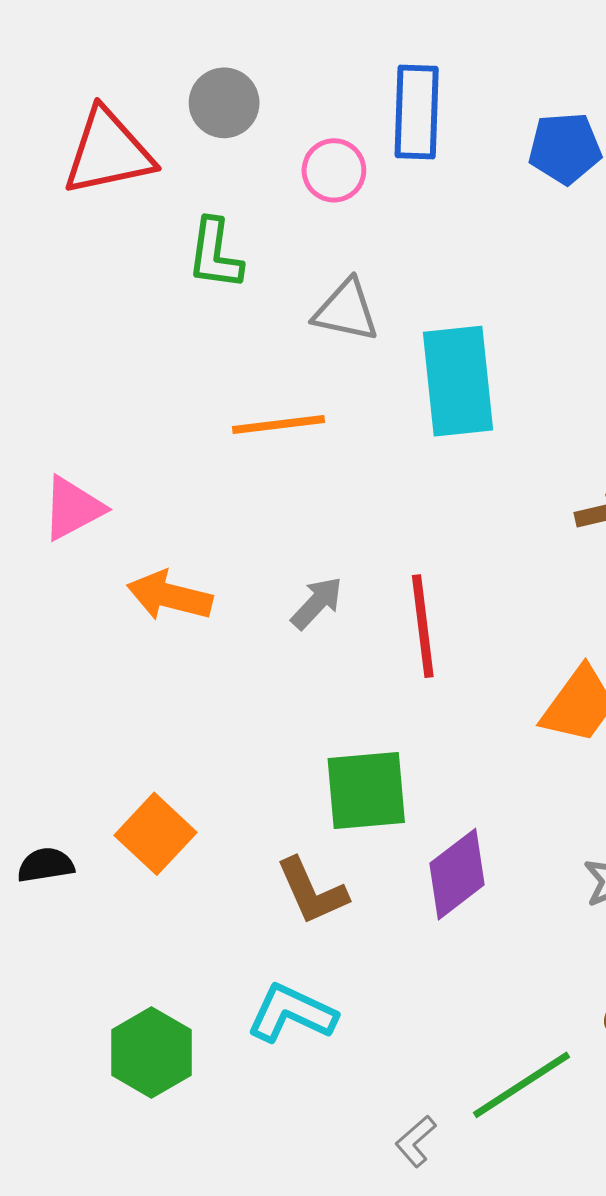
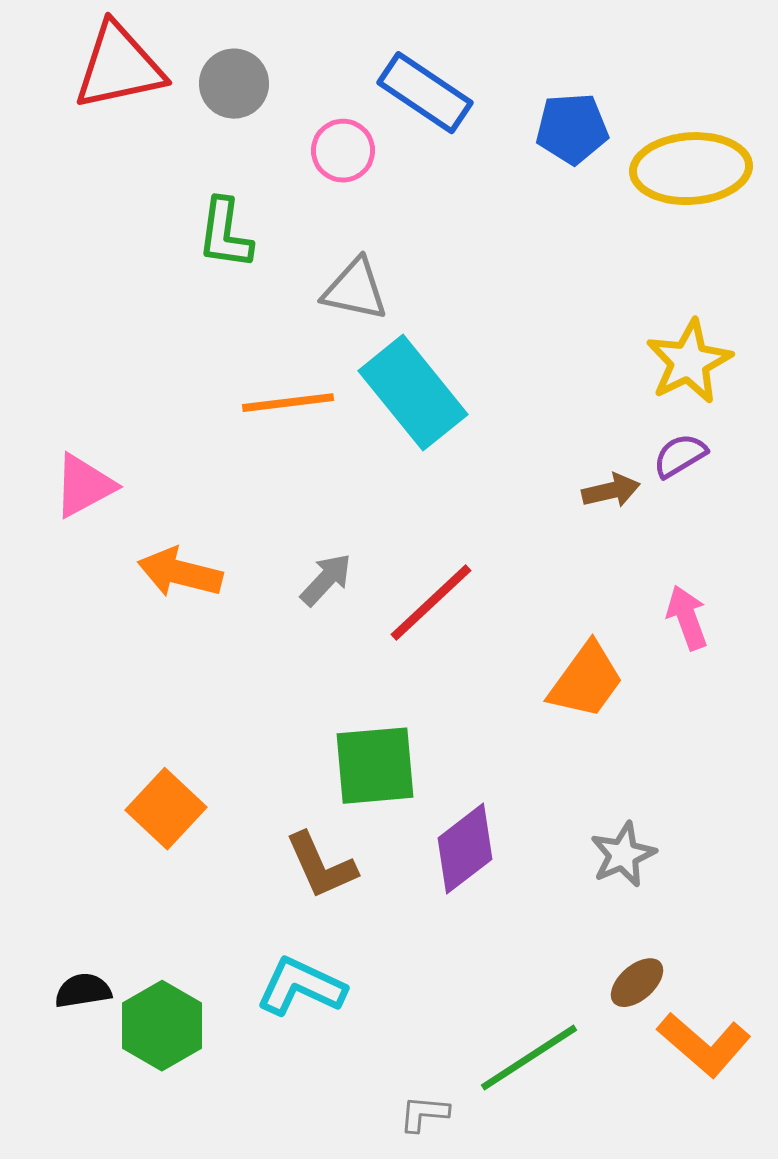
blue rectangle: (417, 112) -> (425, 93), turned -58
red triangle: (108, 152) -> (119, 67), moved
cyan rectangle: (458, 381) -> (413, 393), moved, turned -33
red line: (423, 626) -> (431, 603), turned 54
black semicircle: (46, 865) -> (83, 991), moved
gray L-shape: (416, 1141) -> (424, 1114), turned 46

